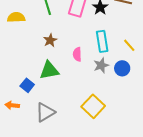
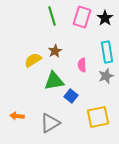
yellow semicircle: (16, 17) -> (33, 60), moved, turned -30
blue square: (27, 85) -> (71, 96), moved
yellow square: (93, 106) -> (98, 117), turned 35

